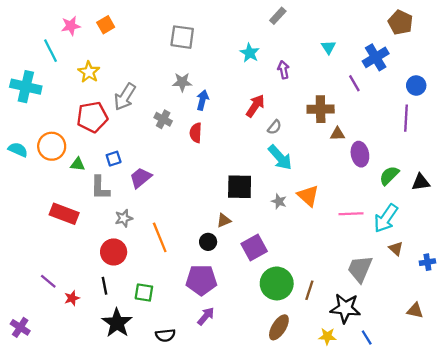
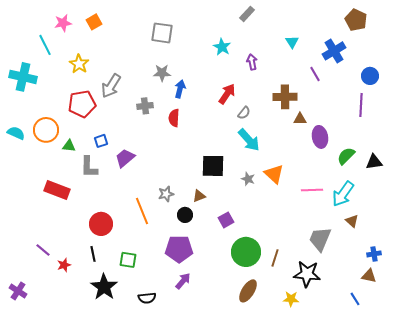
gray cross: (163, 119) -> (145, 106), turned -35
gray star: (124, 218) -> (166, 194), moved
purple square: (254, 247) -> (226, 220), size x0.7
blue cross: (427, 262) -> (374, 254), moved
blue line: (367, 337) -> (355, 299), moved

